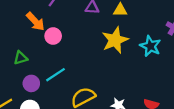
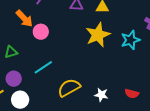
cyan star: (150, 46) -> (130, 40), turned 30
purple circle: (31, 83) -> (14, 79), moved

